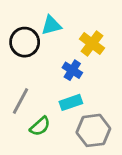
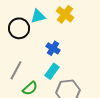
yellow cross: (92, 43) -> (65, 14), moved
cyan rectangle: (71, 102) -> (52, 71), turned -35

